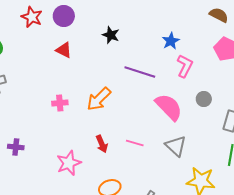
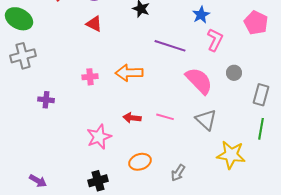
orange arrow: (99, 99) -> (129, 73), turned 44
red arrow: (102, 144) -> (132, 118), turned 120
purple cross: (16, 147) -> (46, 100), moved

